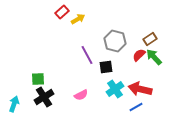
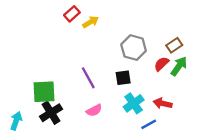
purple line: (87, 55) -> (88, 78), moved
green arrow: (154, 57) -> (179, 66), turned 78
green square: (38, 79) -> (44, 92), size x1.5
red arrow: (140, 89) -> (163, 103), size x0.7
blue line: (136, 107) -> (149, 124), moved

